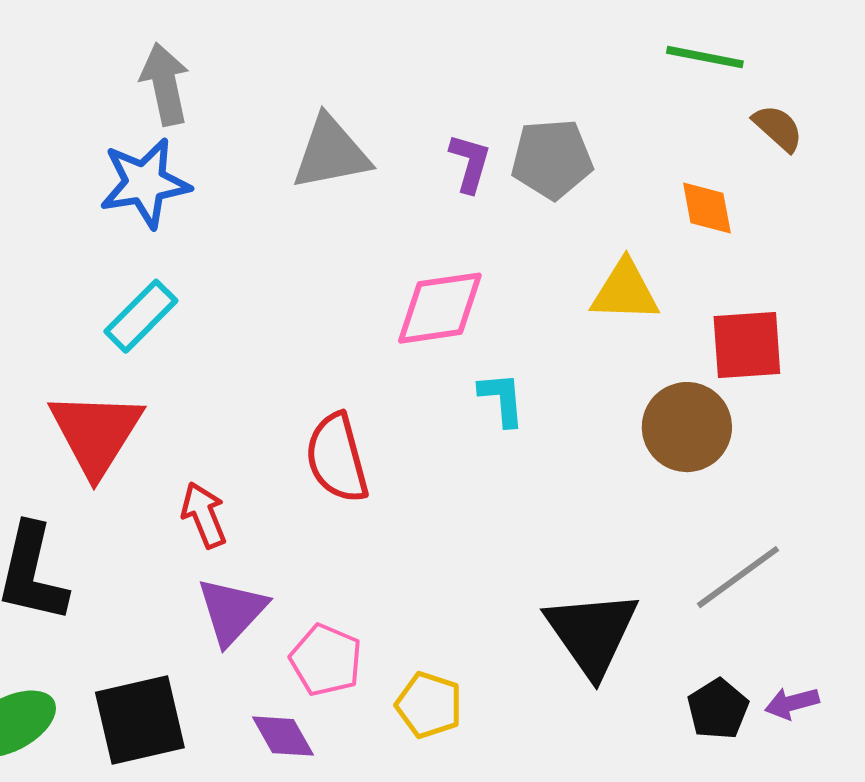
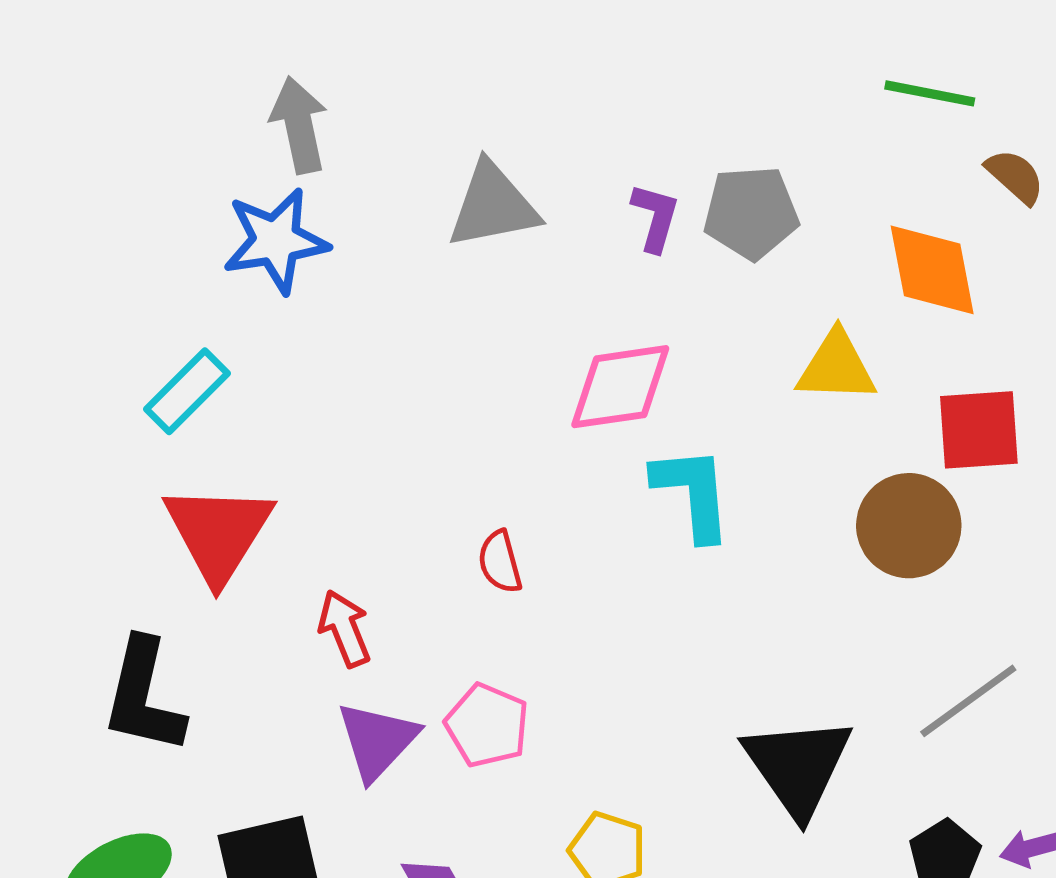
orange diamond: (707, 208) -> (932, 270), size x1.5
cyan rectangle: (141, 316) -> (187, 391), moved
cyan L-shape: (502, 399) -> (693, 493), size x1.5
red semicircle: (337, 458) -> (500, 562), size x0.6
pink pentagon: (326, 660) -> (487, 725), moved

